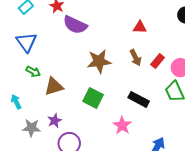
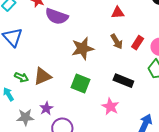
green arrow: (33, 72) -> (21, 77), moved

